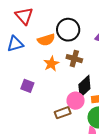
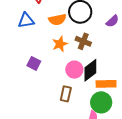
pink circle: (76, 101) -> (74, 70), moved
brown rectangle: (63, 113) -> (66, 94), turned -63

